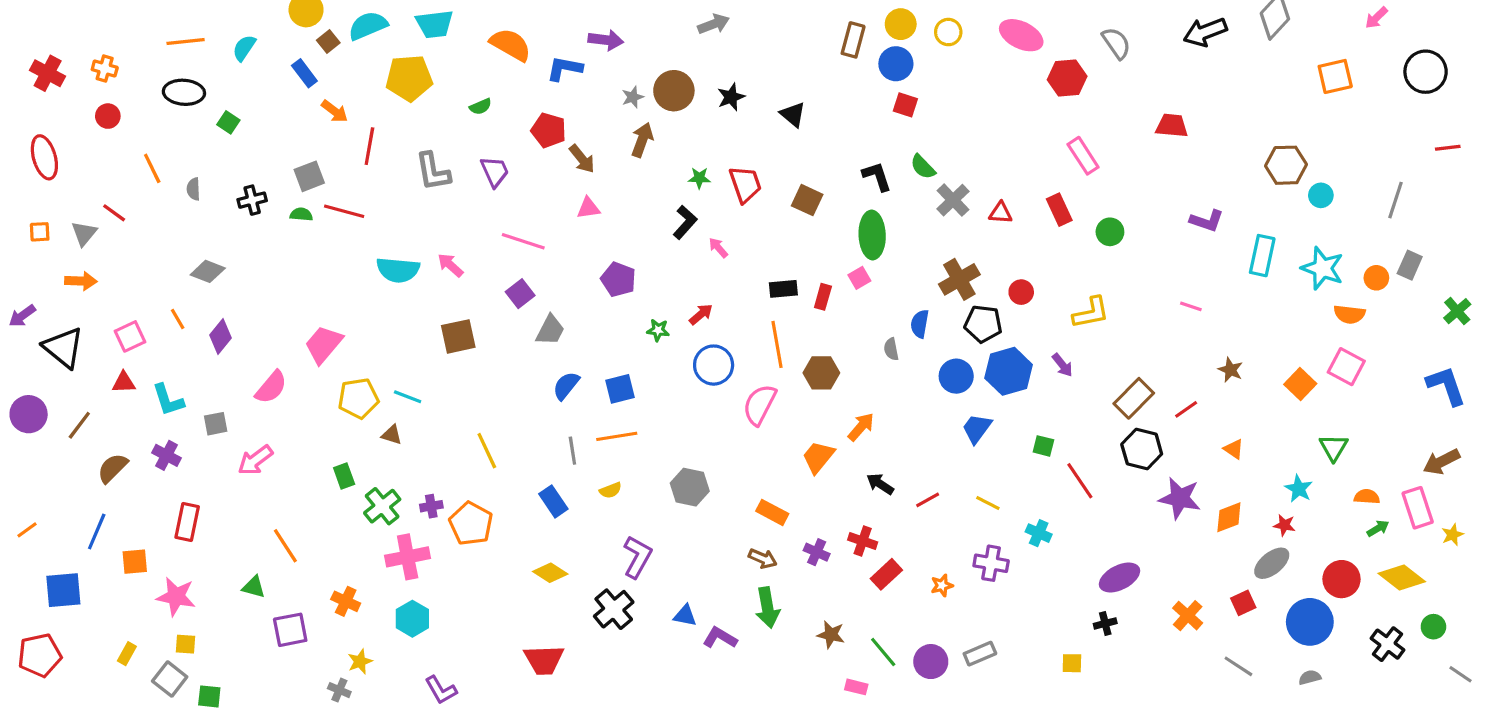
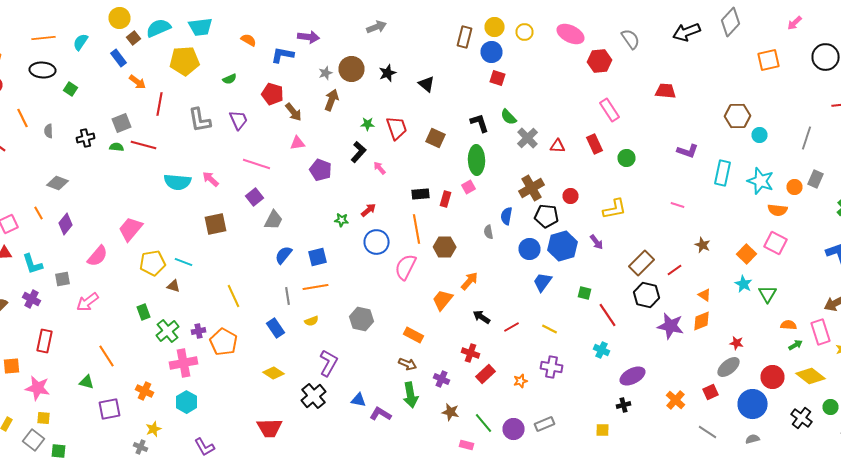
orange semicircle: (511, 45) -> (248, 40), size x0.6
purple pentagon: (618, 279) -> (320, 170), moved
cyan star: (1299, 489) -> (744, 284), moved
orange diamond: (1229, 517) -> (702, 321), moved
cyan cross: (1039, 533) -> (602, 350), moved
purple cross: (817, 552) -> (442, 379), moved

